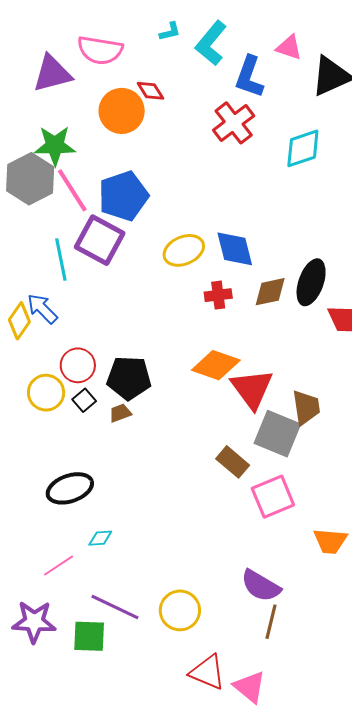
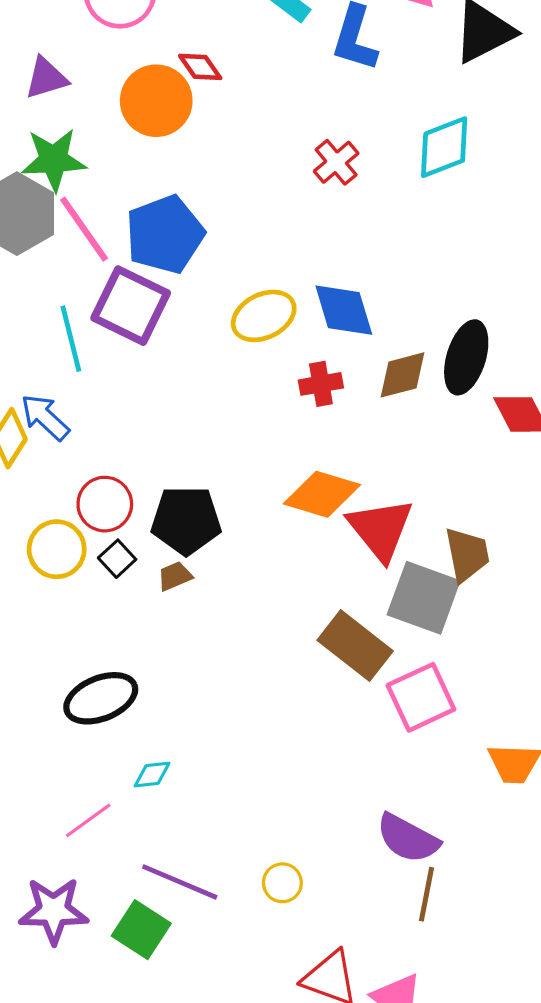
purple triangle: (52, 74) -> (46, 78), moved, size x0.7
red cross: (234, 123) -> (336, 162), moved, size x0.7
brown rectangle: (233, 462) -> (355, 646), size x1.4
yellow circle: (180, 610) -> (282, 883), size x0.6
green square: (89, 636) -> (141, 930), turned 33

